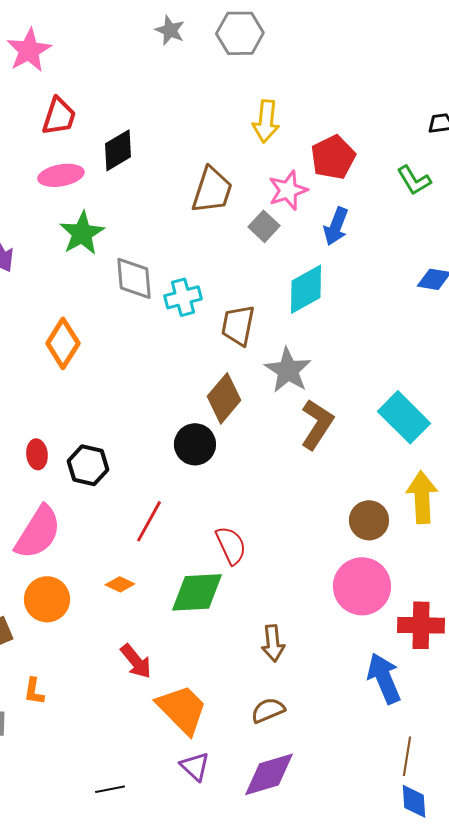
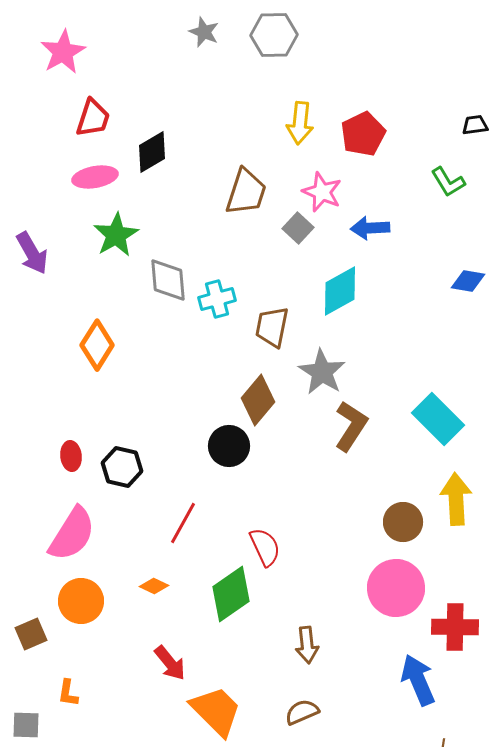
red pentagon: (333, 157) -> (363, 134), moved
pink star: (288, 190) -> (322, 192), turned -30
blue arrow: (336, 226) -> (370, 228), turned 66
green diamond: (197, 592) -> (231, 594), turned -32

